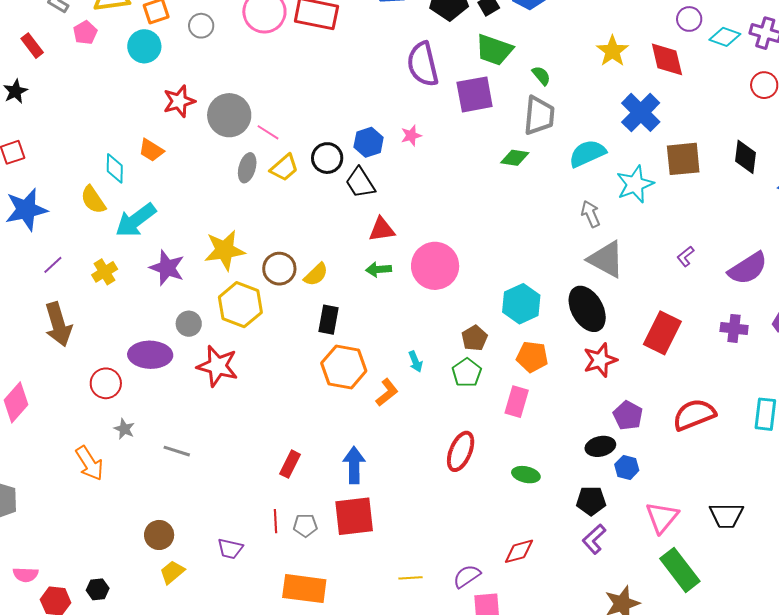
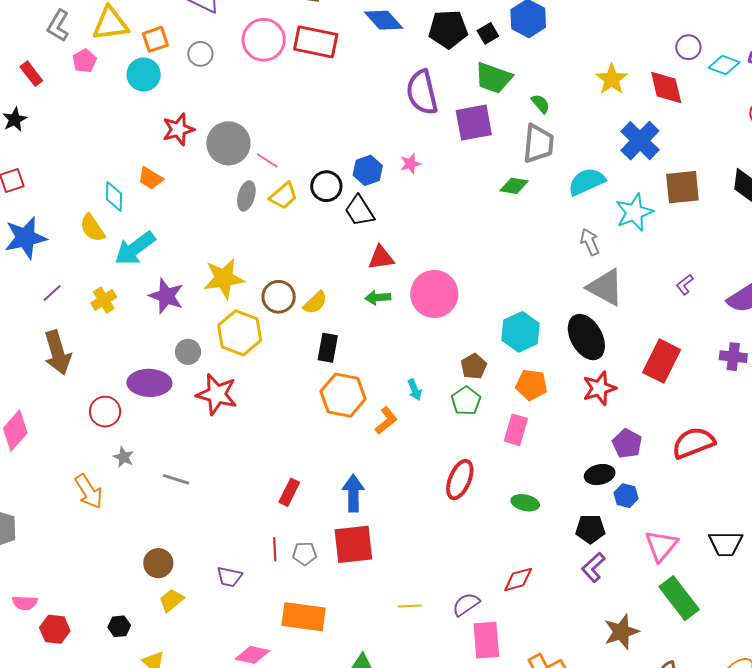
black hexagon: (98, 589) -> (119, 626), moved

